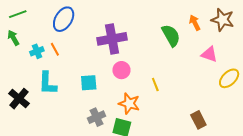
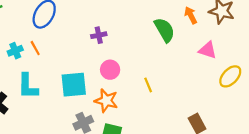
purple cross: (112, 39) -> (99, 35), size x0.5
cyan square: (89, 83) -> (74, 85), size x1.4
orange star: (129, 103) -> (106, 101), moved

